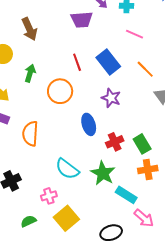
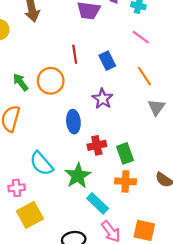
blue rectangle: (108, 62) -> (107, 61), size x0.7
green arrow: (30, 73) -> (20, 82), moved, turned -66

